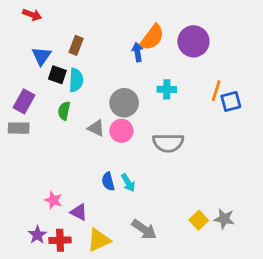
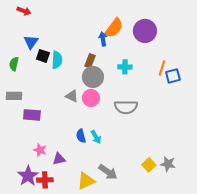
brown rectangle: (76, 45) -> (90, 61), moved
purple rectangle: (24, 101) -> (32, 115), moved, turned 66
green semicircle: (64, 111) -> (14, 64), moved
purple triangle: (79, 212) -> (59, 159), turned -40
purple star: (37, 235) -> (28, 176), size x1.5
yellow triangle: (99, 240) -> (86, 181), moved

